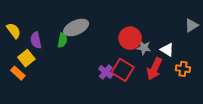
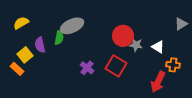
yellow semicircle: (14, 31) -> (21, 23), moved, turned -84
purple semicircle: (36, 40) -> (40, 45), moved
red arrow: (154, 69) -> (158, 82), moved
purple cross: (106, 72) -> (87, 68), moved

